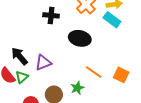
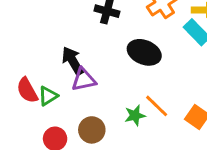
black arrow: (19, 56) -> (73, 61), moved
green star: (77, 88) -> (135, 115), moved

